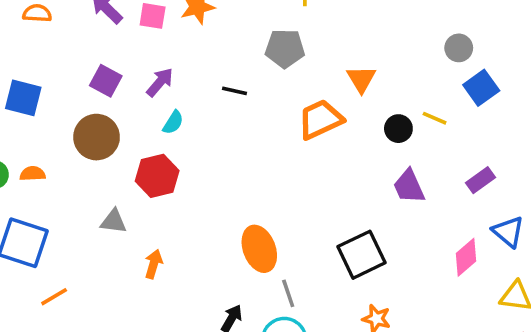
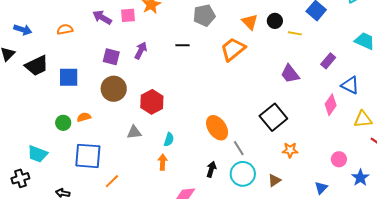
cyan semicircle: (173, 122) -> (169, 140), moved
black circle: (398, 129) -> (275, 21), moved
orange arrow: (154, 264) -> (163, 162), moved

